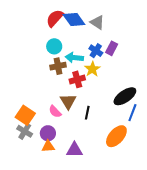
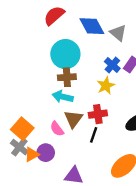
red semicircle: (55, 18) -> (54, 16), moved
cyan circle: (54, 46) -> (65, 54), size x1.6
cyan arrow: (74, 58) -> (63, 97), moved
red cross: (77, 79) -> (98, 114), moved
orange triangle: (48, 146) -> (32, 154), moved, turned -32

